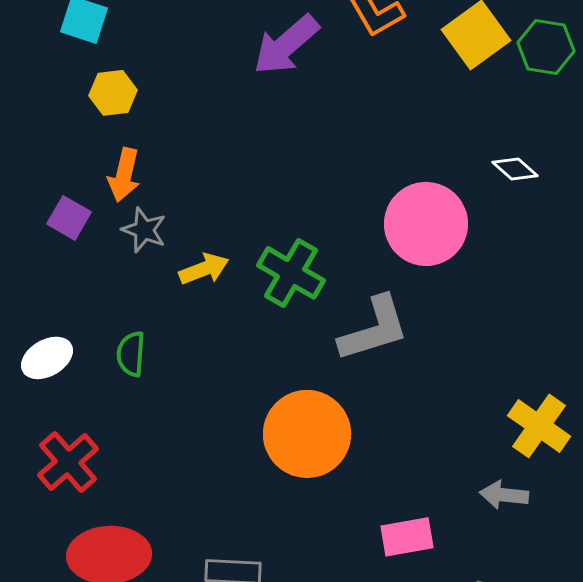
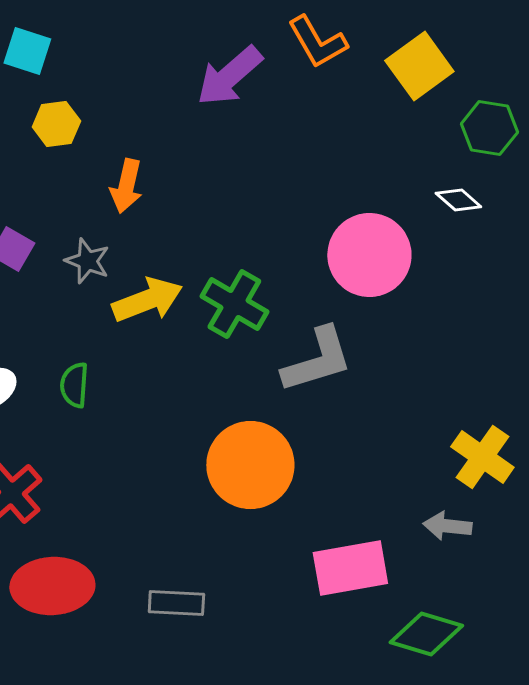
green hexagon: (546, 47) -> (489, 128), moved
orange arrow: (124, 175) -> (126, 186), moved
yellow arrow: (204, 269) -> (147, 300), size x1.4
pink rectangle: (407, 537) -> (350, 568), size x1.4

